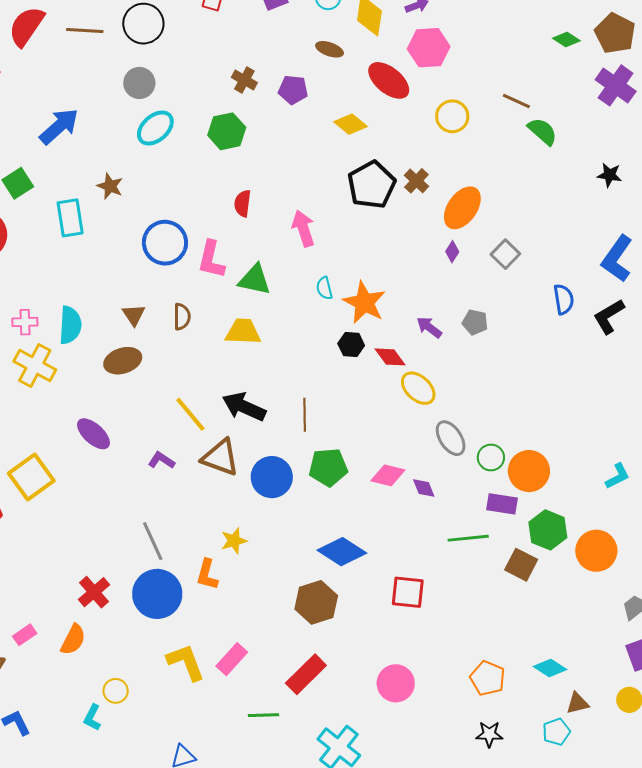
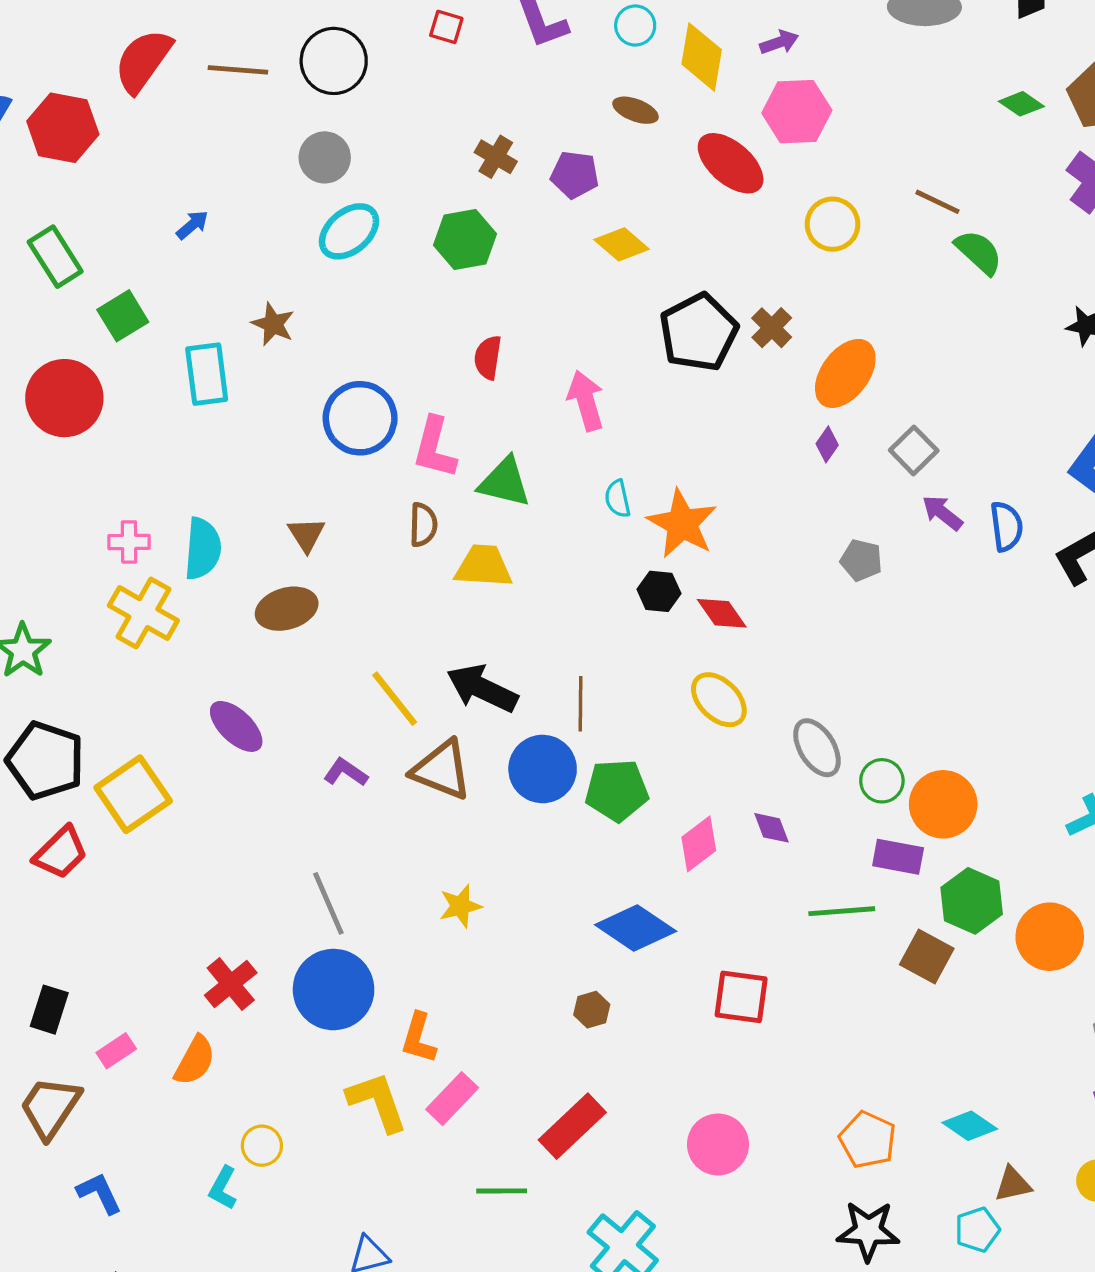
yellow diamond: (351, 124) -> (622, 244), moved
blue arrow: (59, 126) -> (192, 225), size x0.5
brown semicircle: (182, 317) -> (423, 525), moved
purple arrow: (429, 327) -> (942, 513), moved
yellow ellipse: (418, 388) -> (719, 700), moved
pink diamond: (388, 475) -> (699, 844), moved, turned -52
blue circle: (272, 477) -> (543, 769), moved
orange L-shape: (207, 575) -> (419, 1038), moved
brown hexagon: (316, 602) -> (592, 1010), size x0.5
black star: (489, 734) -> (868, 1231), size x1.4

